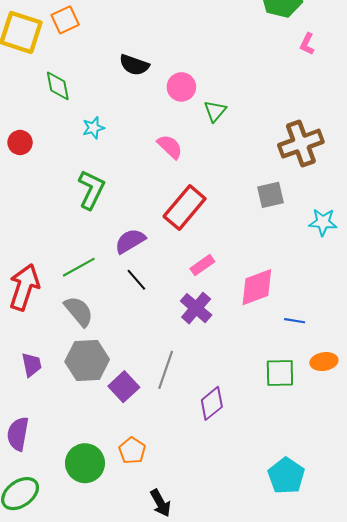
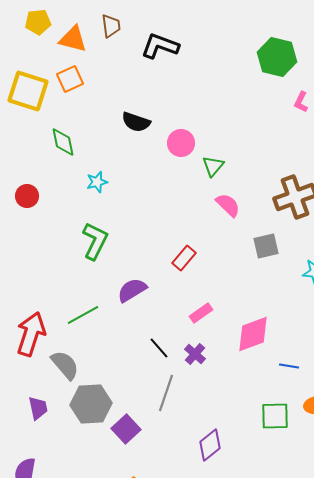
pink semicircle: (170, 147) -> (228, 205), moved
red rectangle: (185, 207) -> (184, 258), size x0.6
black line: (136, 280) -> (159, 348), moved
purple cross: (196, 308) -> (195, 354), size x0.7
gray semicircle: (79, 311) -> (65, 365), moved
gray line: (166, 370) -> (166, 393), moved

